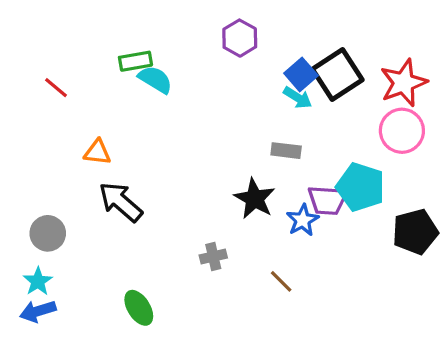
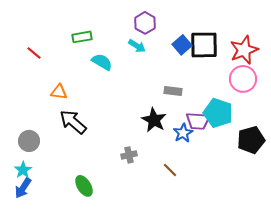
black square: (337, 74) -> (204, 45), turned 32
cyan semicircle: (155, 79) -> (102, 62), moved
cyan arrow: (298, 98) -> (137, 46), moved
blue arrow: (38, 311) -> (23, 188), turned -40

